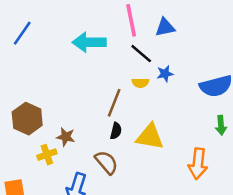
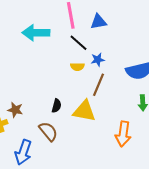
brown line: (114, 103) -> (99, 85), moved

